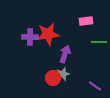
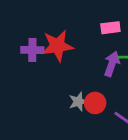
purple arrow: (65, 54) -> (112, 64), moved
red circle: (53, 78) -> (95, 103), moved

